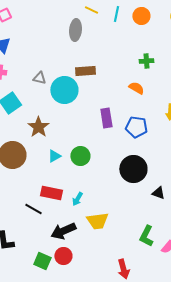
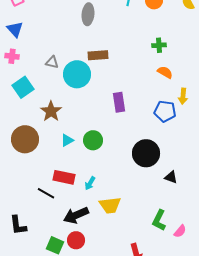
orange semicircle: (136, 88) -> (165, 72), moved
blue pentagon: (136, 127) -> (165, 111), moved

